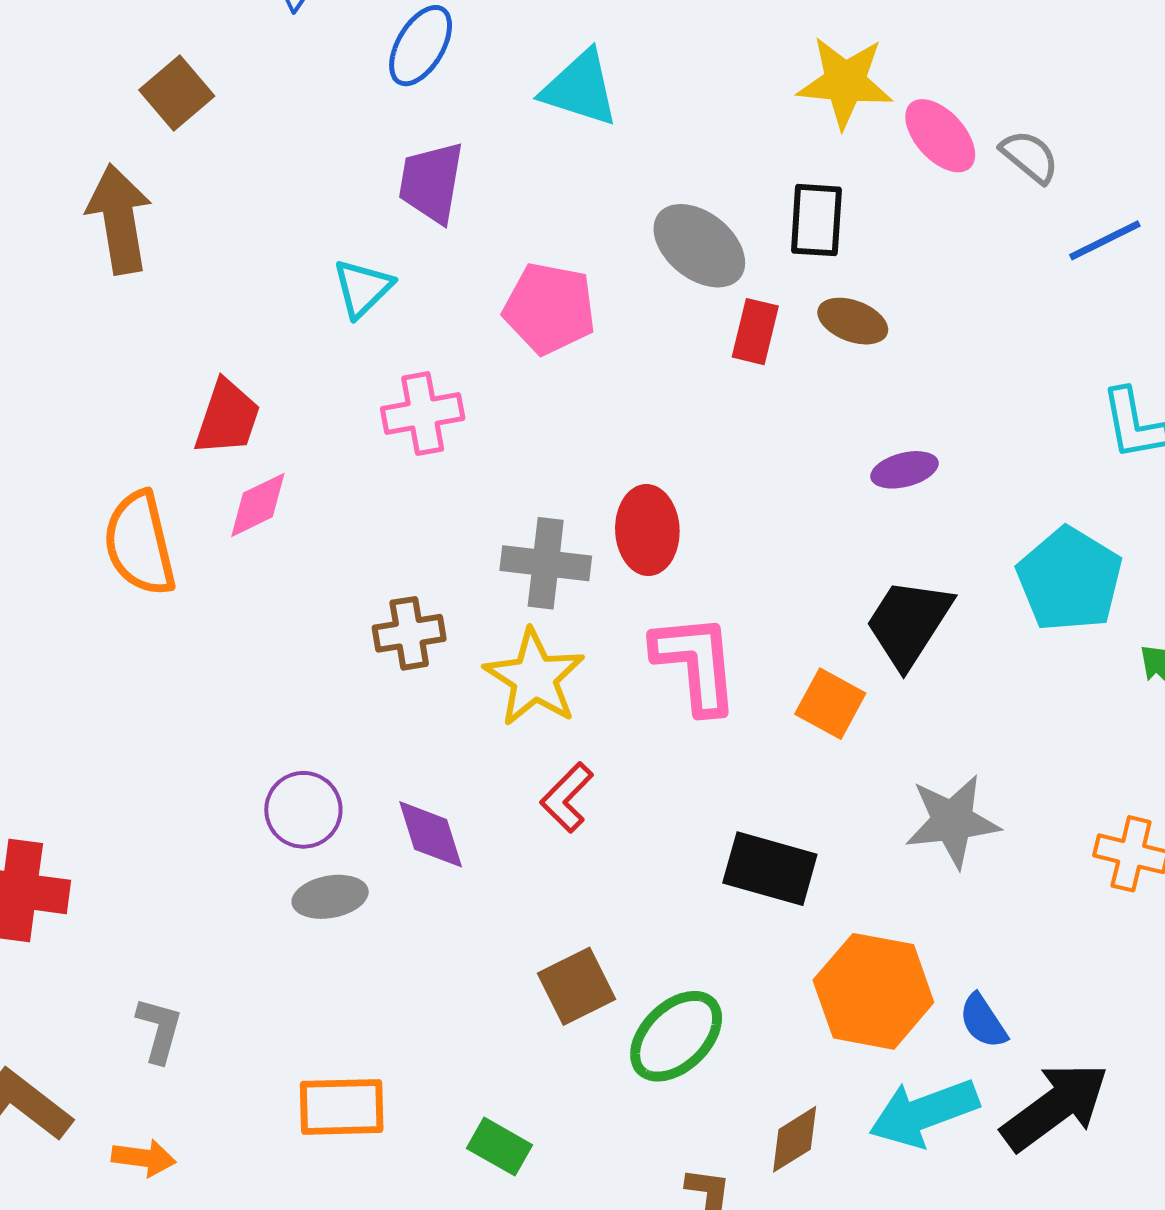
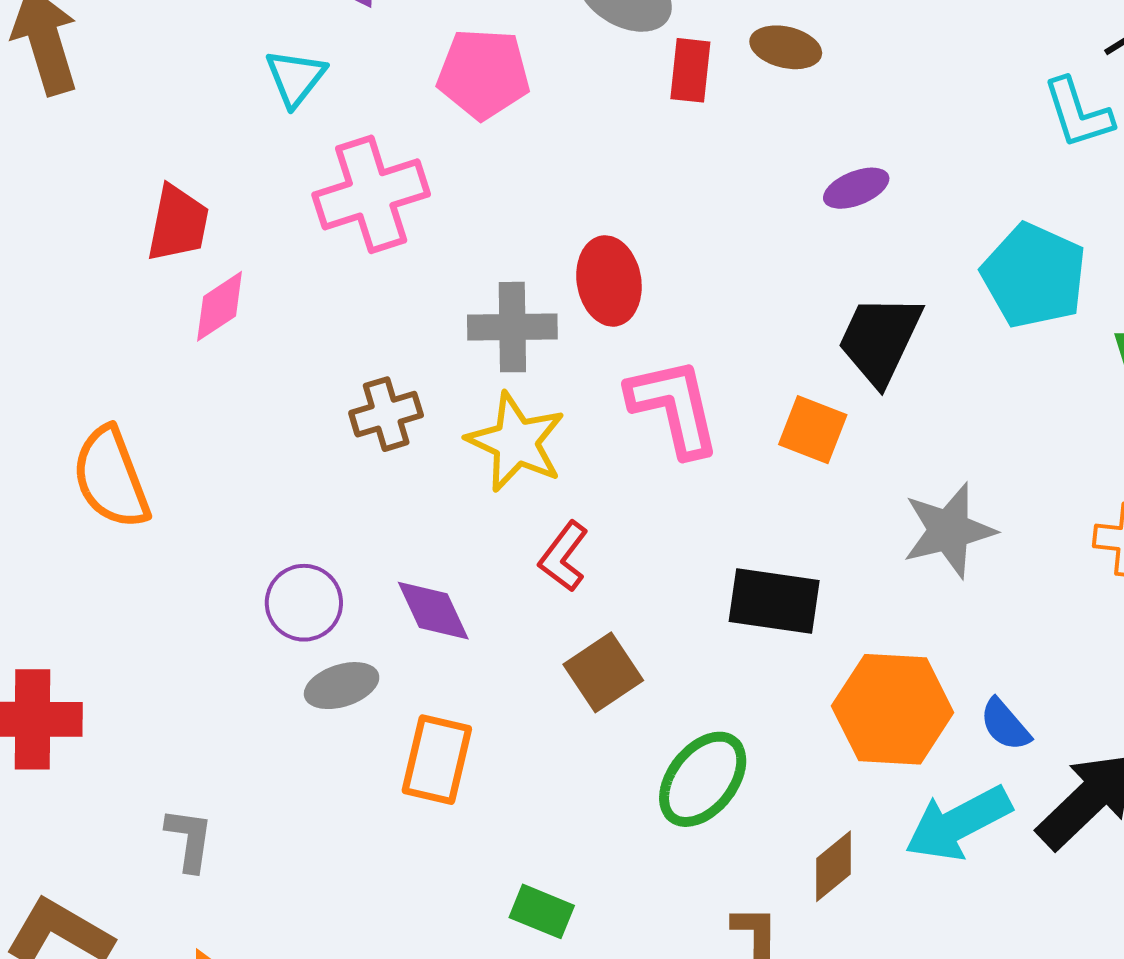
pink cross: (423, 414) -> (371, 194), size x1.4
orange semicircle: (140, 544) -> (111, 478), moved
brown square: (577, 986) -> (603, 672), moved
orange rectangle: (342, 1107) -> (437, 760), moved, turned -68

